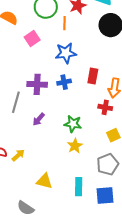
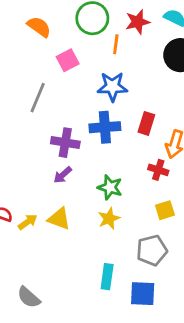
blue cross: (64, 82) -> (105, 127), size x1.5
purple cross: (37, 84) -> (65, 143), moved
gray line: (16, 102) -> (38, 98), moved
yellow triangle: (44, 181) -> (59, 219), moved

